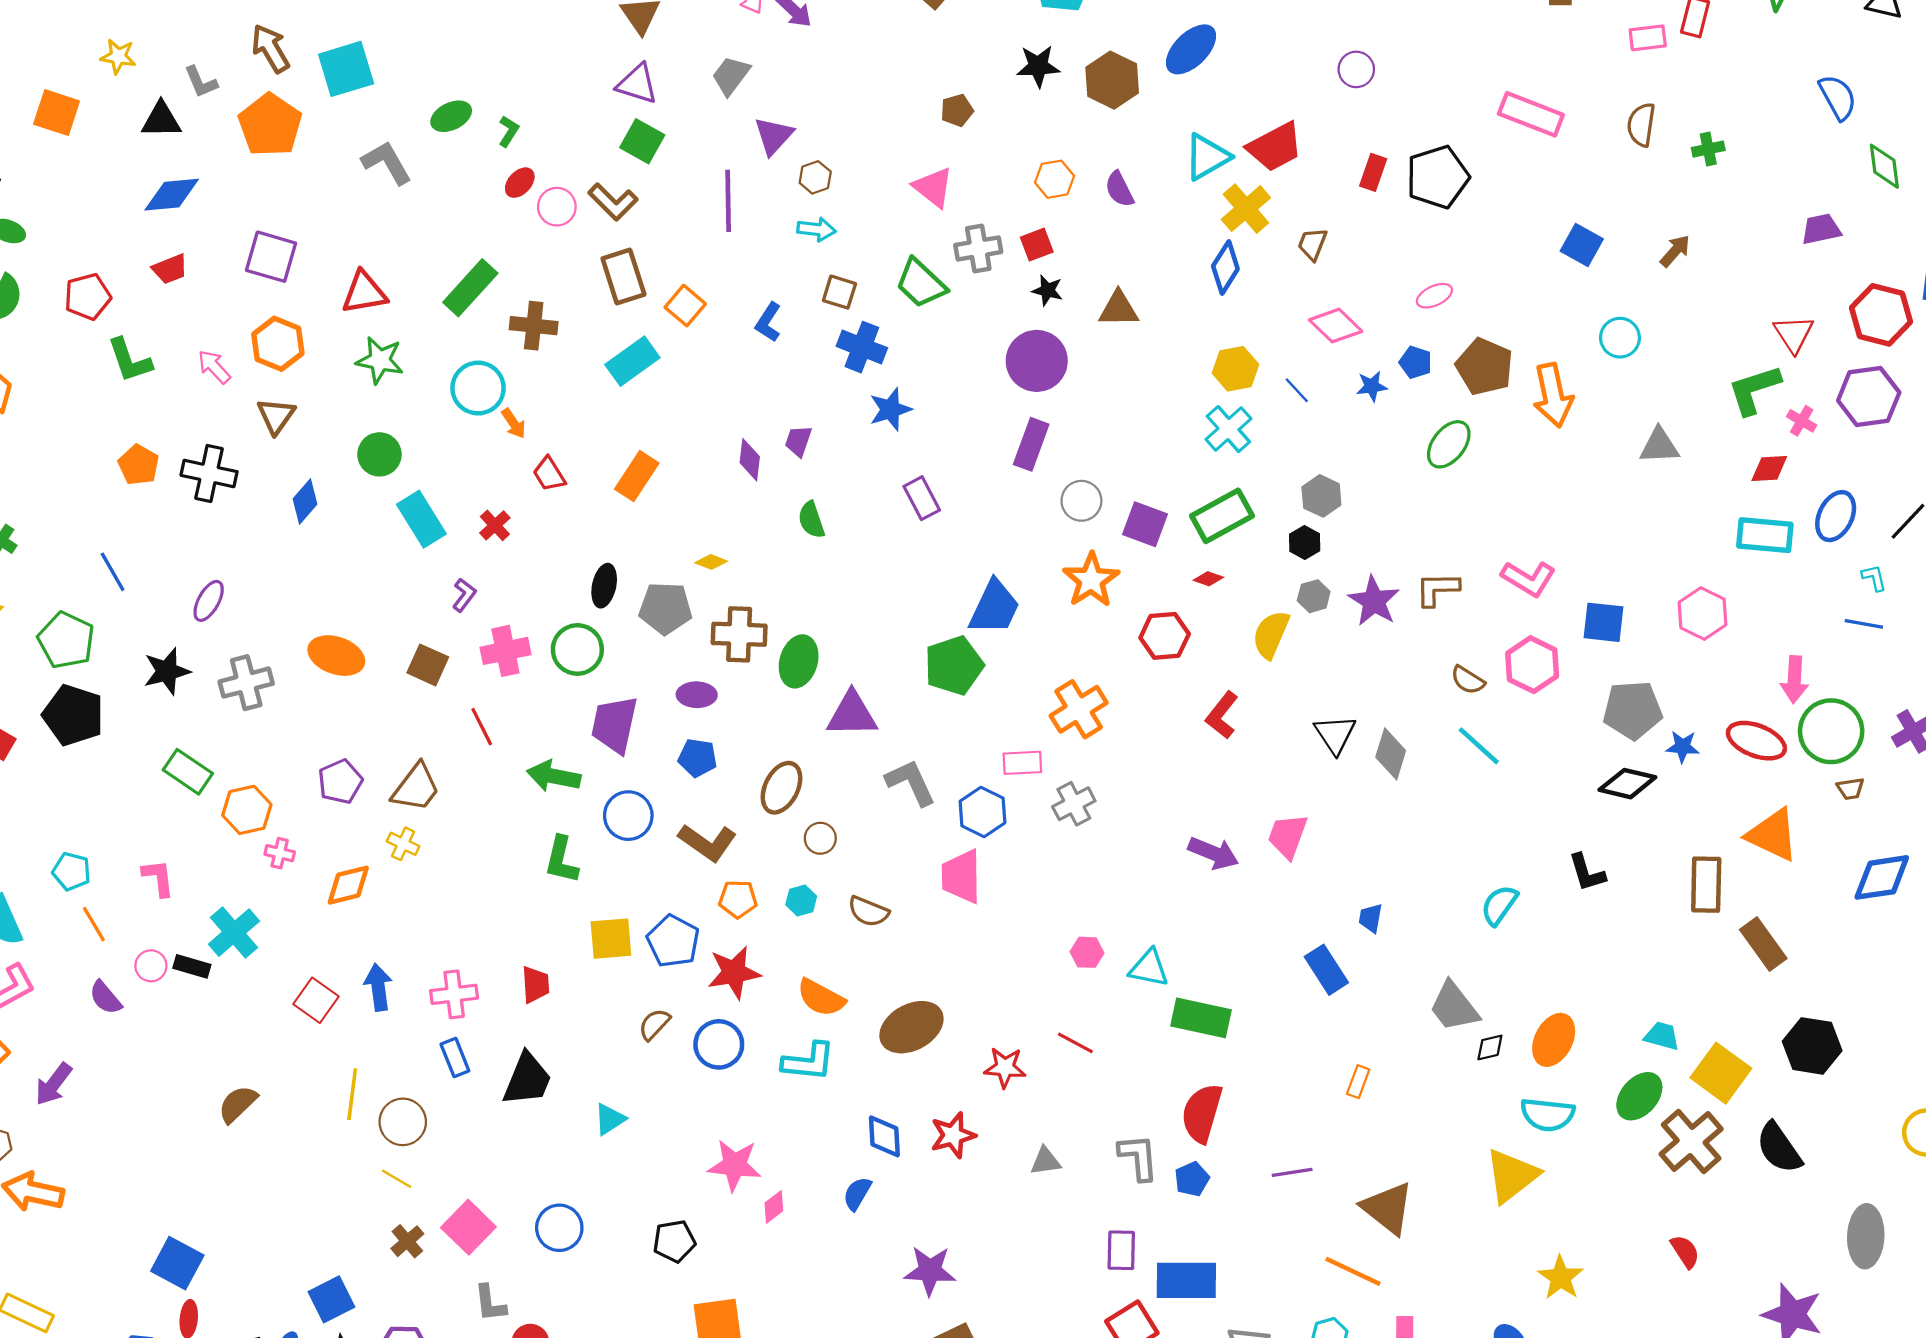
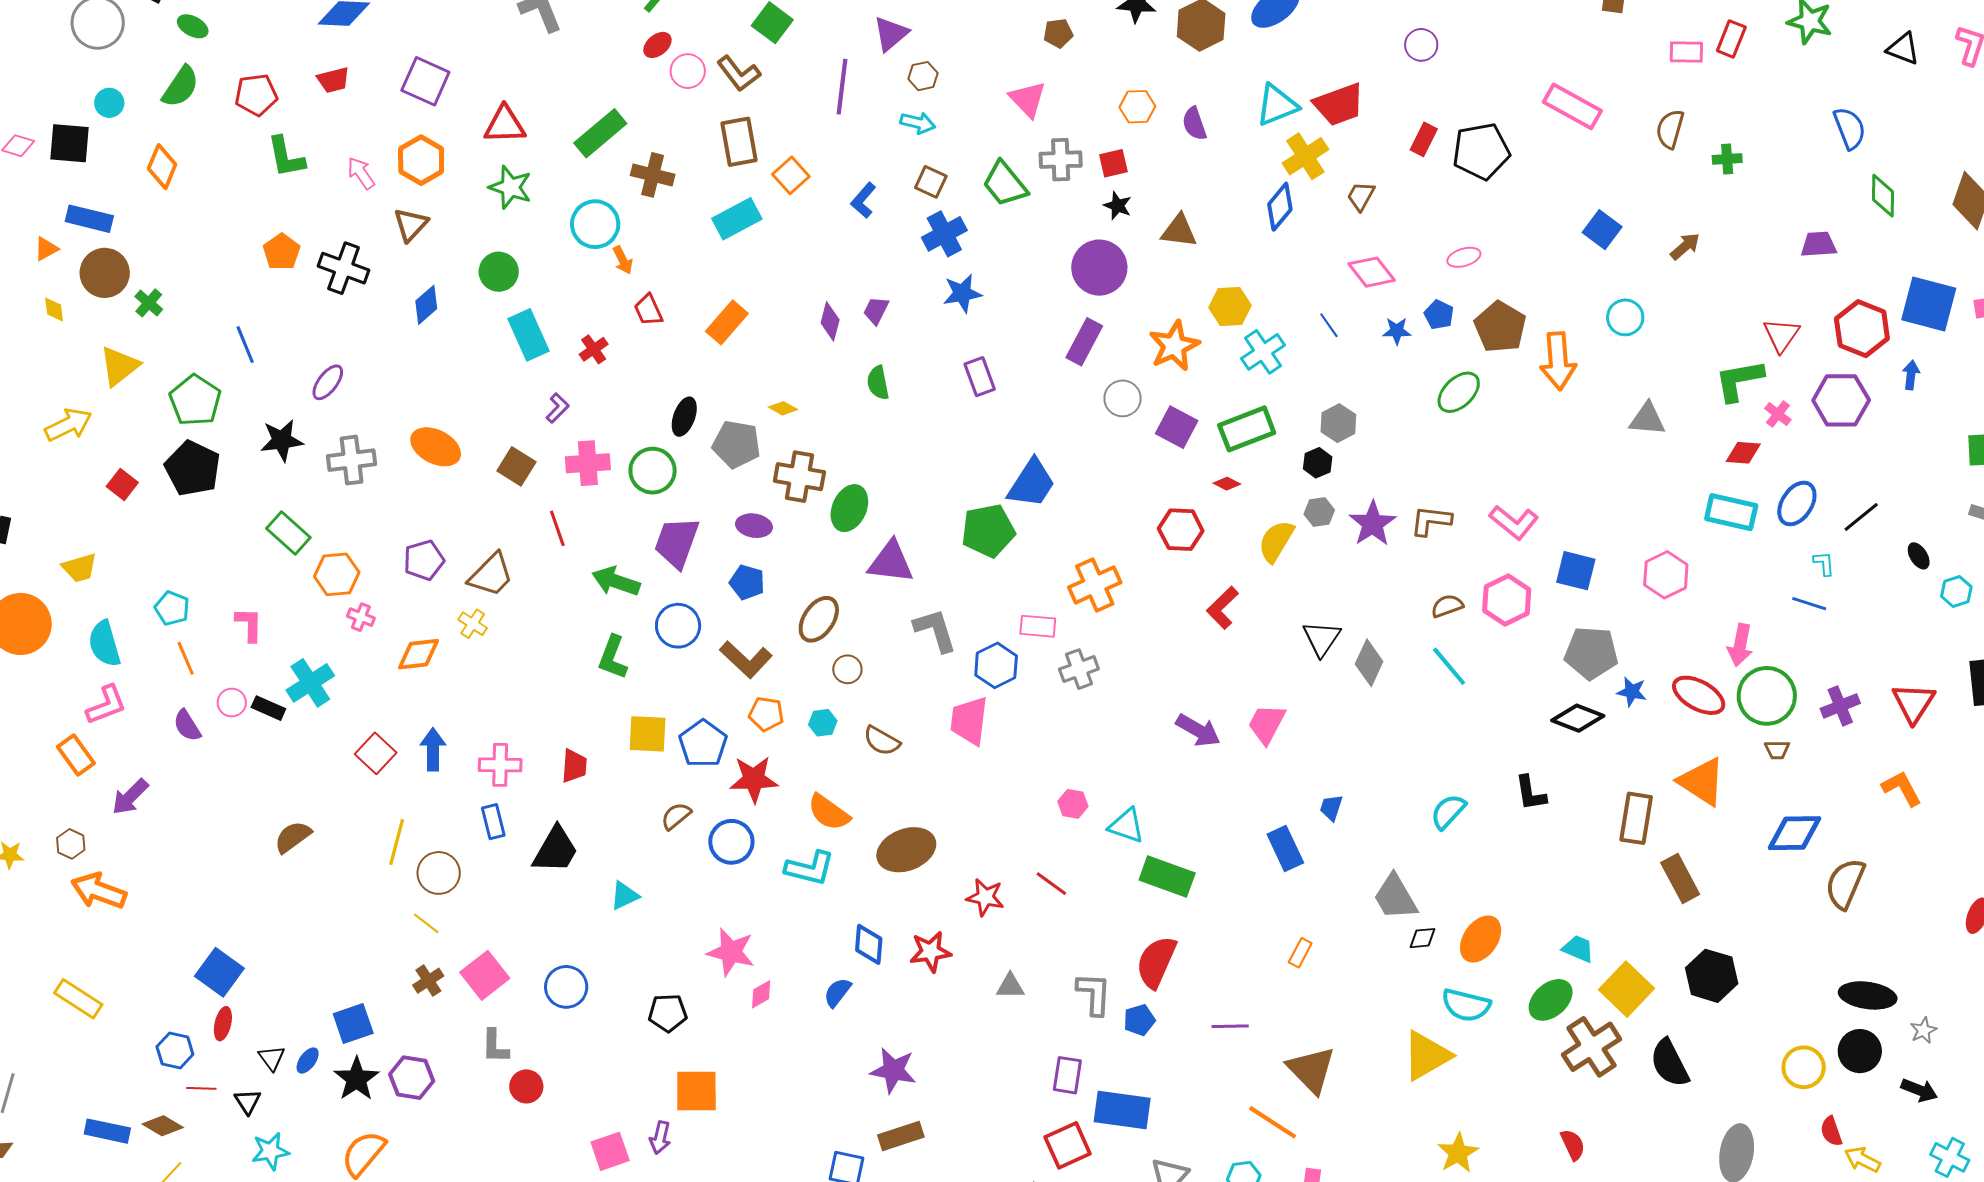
blue cross: (862, 347) -> (944, 234), turned 33
yellow hexagon: (1235, 369) -> (1230, 306), moved
orange star: (1091, 580) -> (1174, 346), moved
brown semicircle: (1468, 680) -> (1447, 606), turned 120

